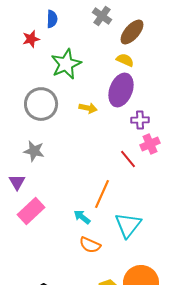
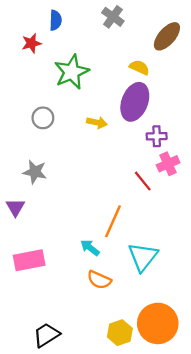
brown ellipse: (132, 32) -> (167, 36), moved
gray circle: (41, 104) -> (43, 118), size x0.6
pink rectangle: (31, 211) -> (29, 260), moved, turned 32

